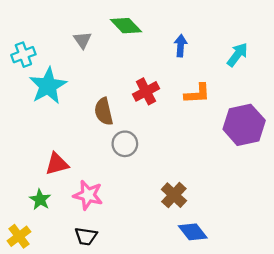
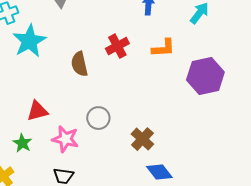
gray circle: (125, 144) -> (98, 118), moved

